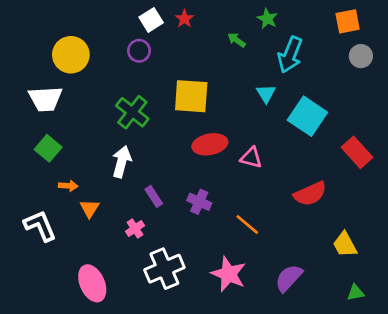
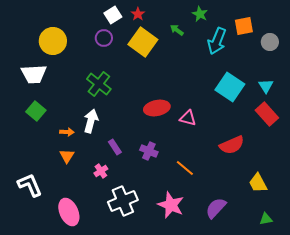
orange square: (348, 21) -> (244, 26), moved
cyan triangle: (266, 94) -> (266, 86), moved
yellow square: (191, 96) -> (143, 42), moved, turned 32
orange arrow: (68, 186) -> (67, 132), moved
white L-shape: (40, 226) -> (30, 185), moved

